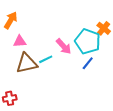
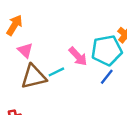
pink triangle: (20, 41) -> (25, 50), turned 48
cyan pentagon: (88, 41) -> (107, 50), turned -30

